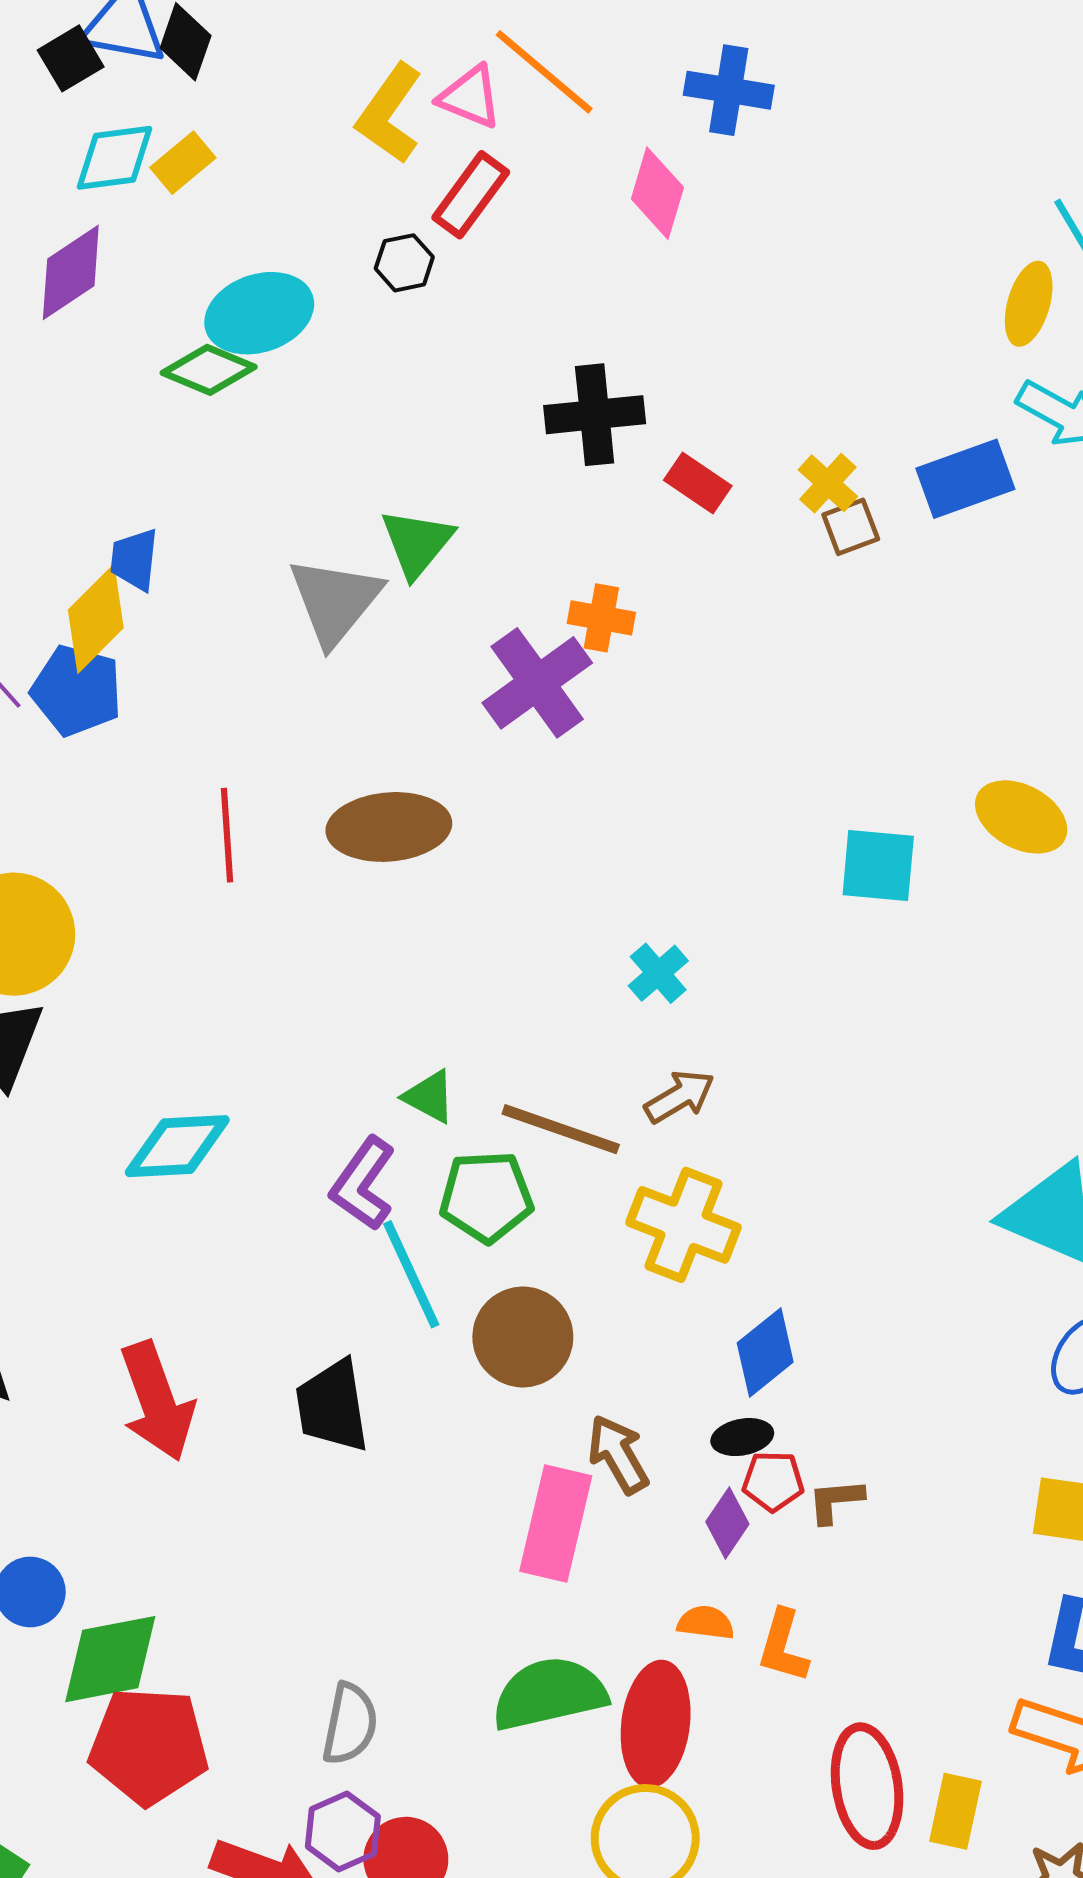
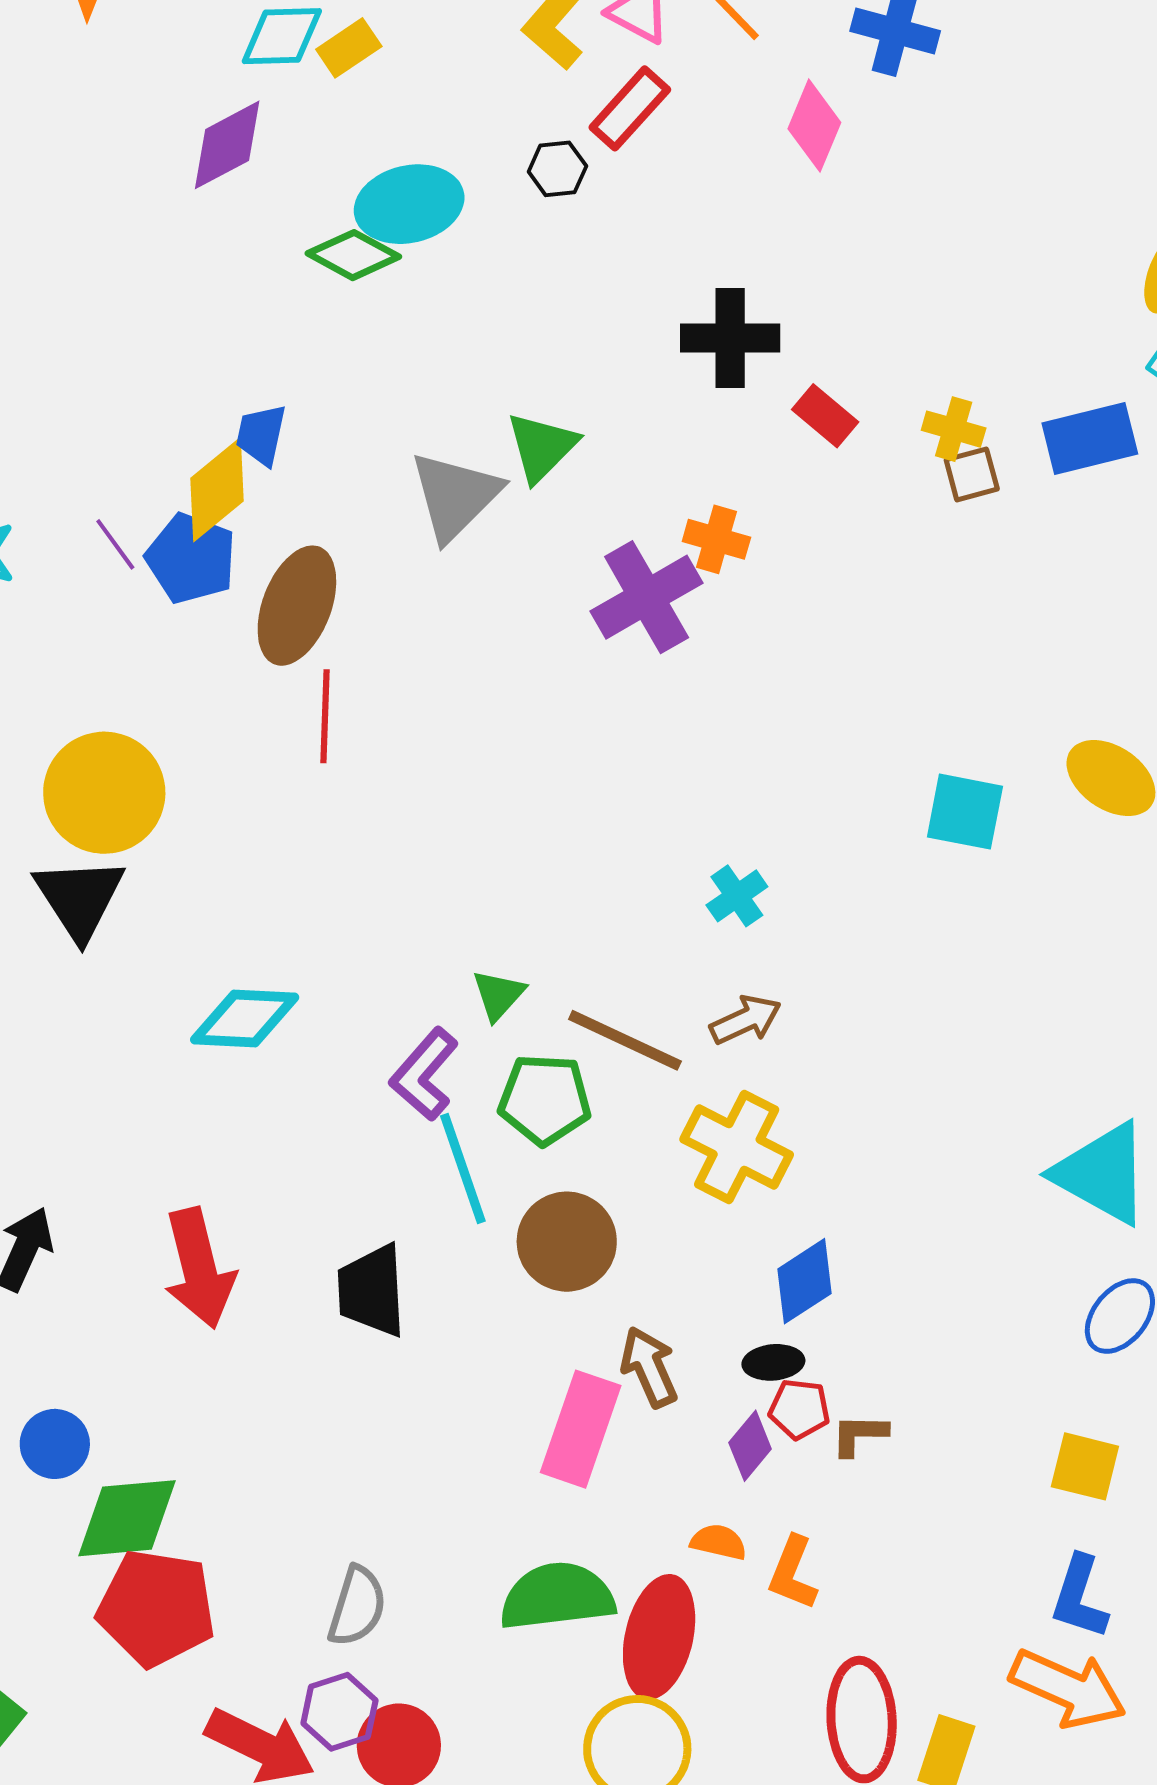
yellow cross: (828, 483) -> (954, 429), turned -32
brown ellipse: (389, 827) -> (297, 606), moved, turned -70
green triangle: (429, 1097) -> (499, 995), turned 38

